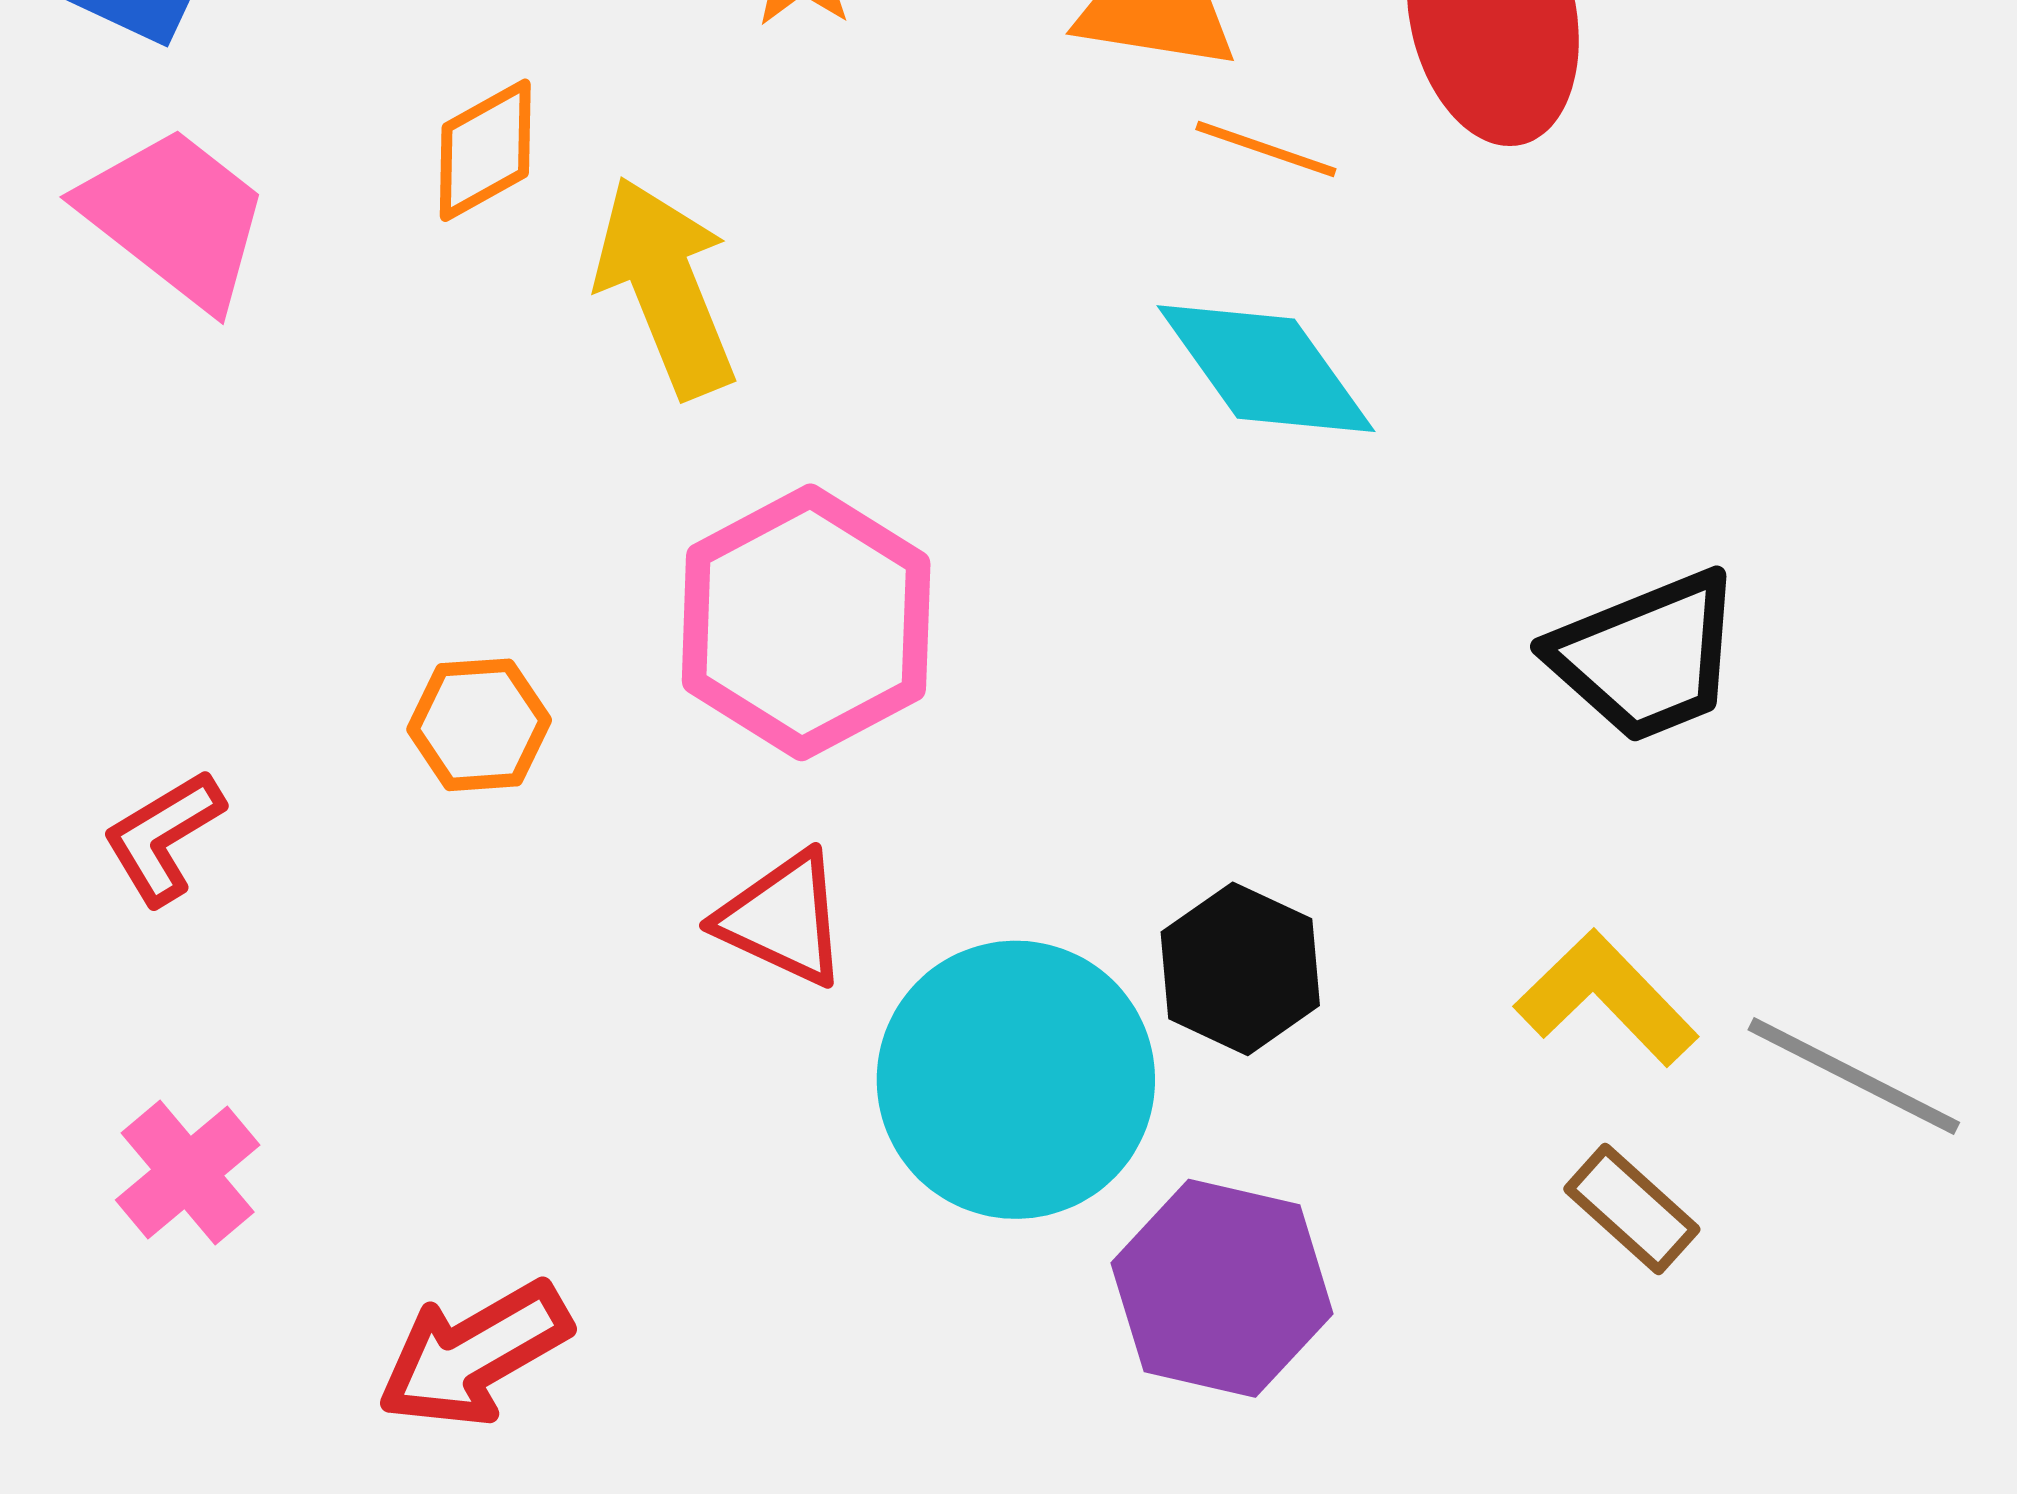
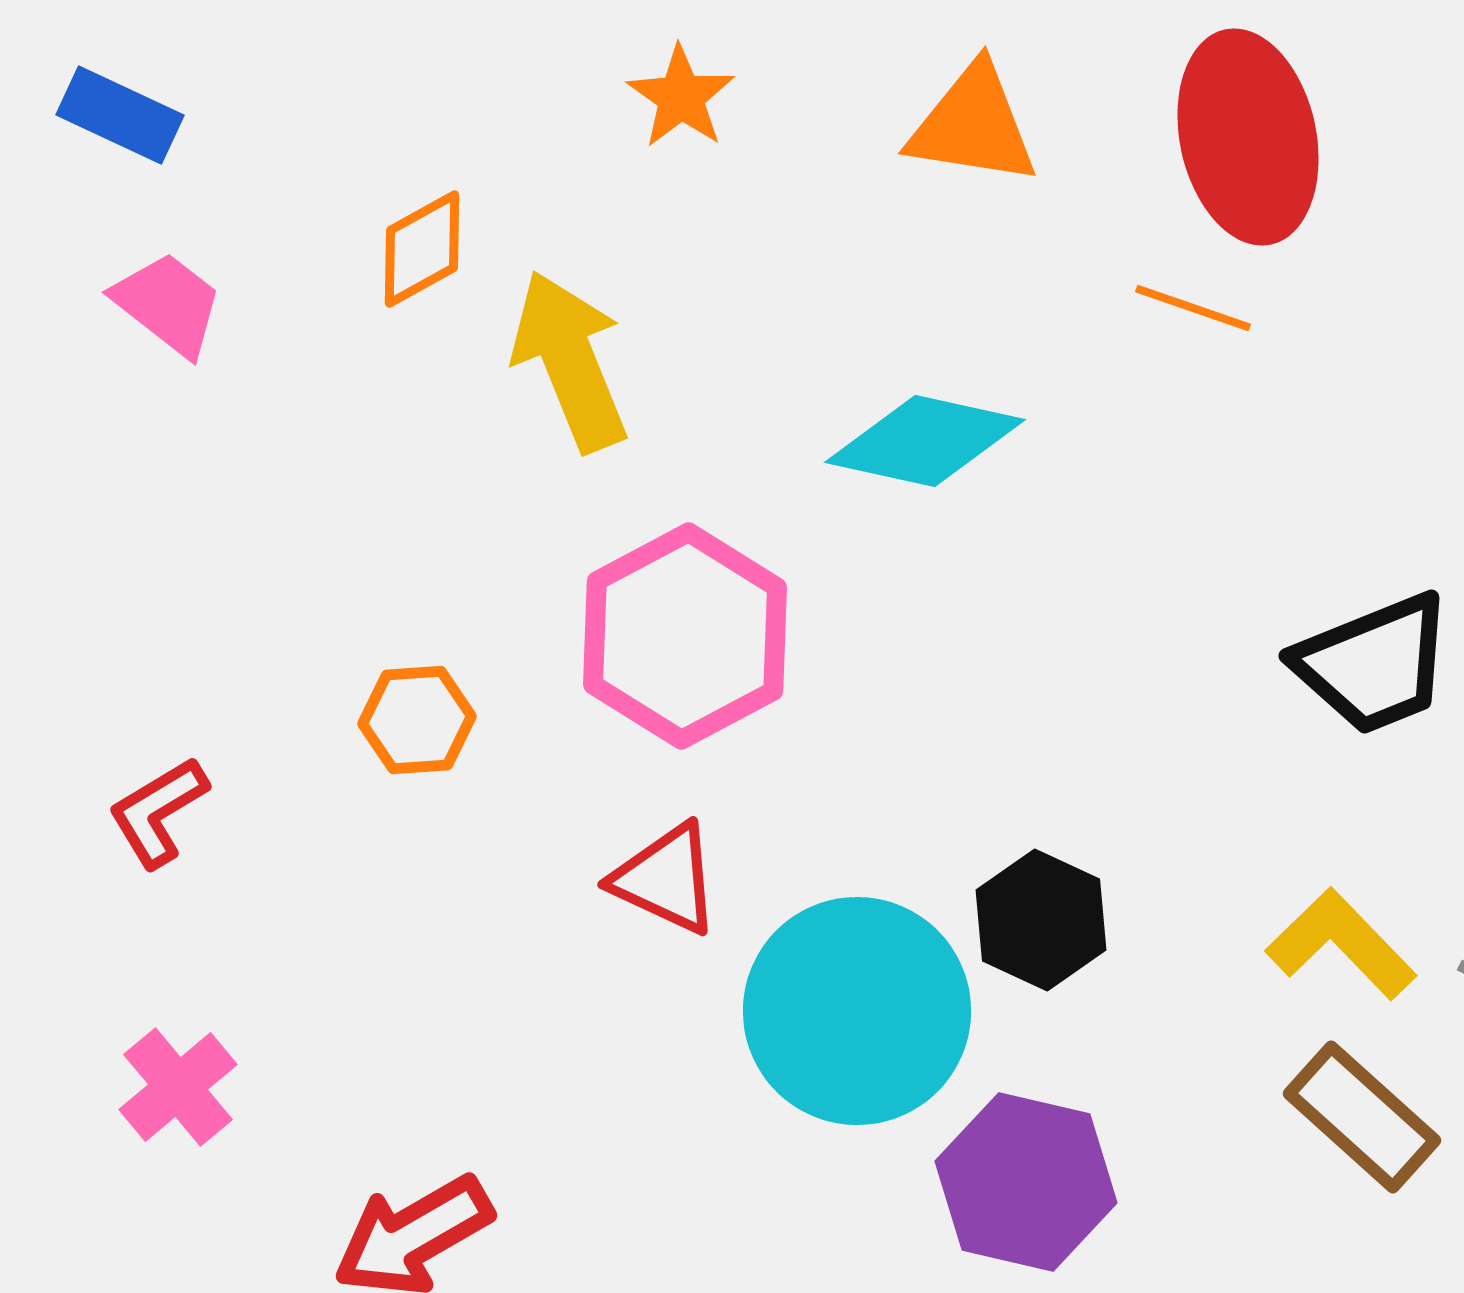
orange line: (1266, 149) -> (1193, 308), moved
pink trapezoid: (175, 217) -> (168, 304), size x0.7
cyan diamond: (1266, 369) -> (925, 441), moved, turned -42
brown rectangle: (1632, 1209) -> (1362, 1117), size x1.4

